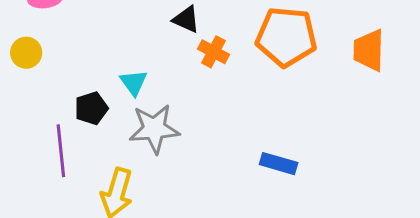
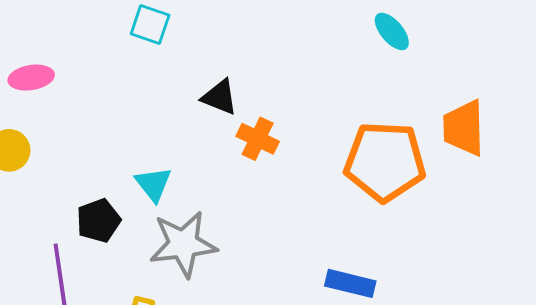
orange pentagon: (286, 37) -> (385, 162), moved

